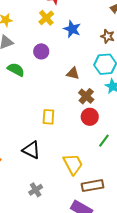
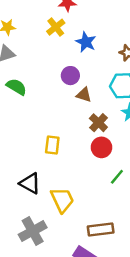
purple circle: (41, 51) -> (70, 76), moved
yellow trapezoid: (73, 164) -> (62, 200), moved
gray cross: (36, 190) -> (33, 231), size x1.6

